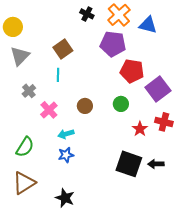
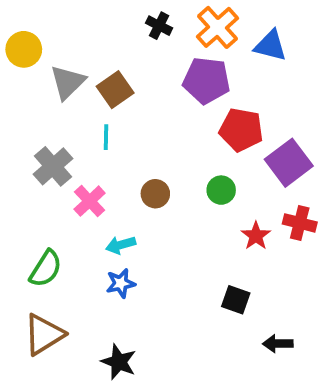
gray triangle: (20, 56) -> (68, 82), moved
gray cross: (29, 91) -> (53, 166), size x1.5
black square: (129, 164) -> (236, 300), size x0.6
black arrow: (156, 164) -> (278, 344), moved

